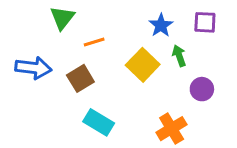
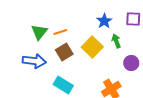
green triangle: (62, 18) -> (39, 32), moved
blue arrow: (33, 68) -> (34, 61), moved
brown square: (80, 78) -> (64, 52), moved

